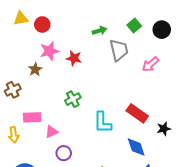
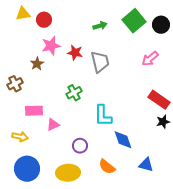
green square: (134, 26) -> (134, 21), size x1.6
gray trapezoid: (119, 50) -> (100, 62), moved
red rectangle: (137, 113) -> (159, 100), moved
yellow arrow: (14, 135) -> (20, 137), moved, turned -70
blue diamond: (136, 147) -> (123, 140), moved
purple circle: (64, 153) -> (80, 146), moved

